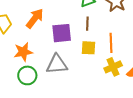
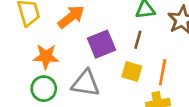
purple square: (62, 33) -> (101, 44), turned -30

